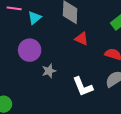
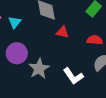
gray star: (49, 71) -> (39, 68), size x1.5

